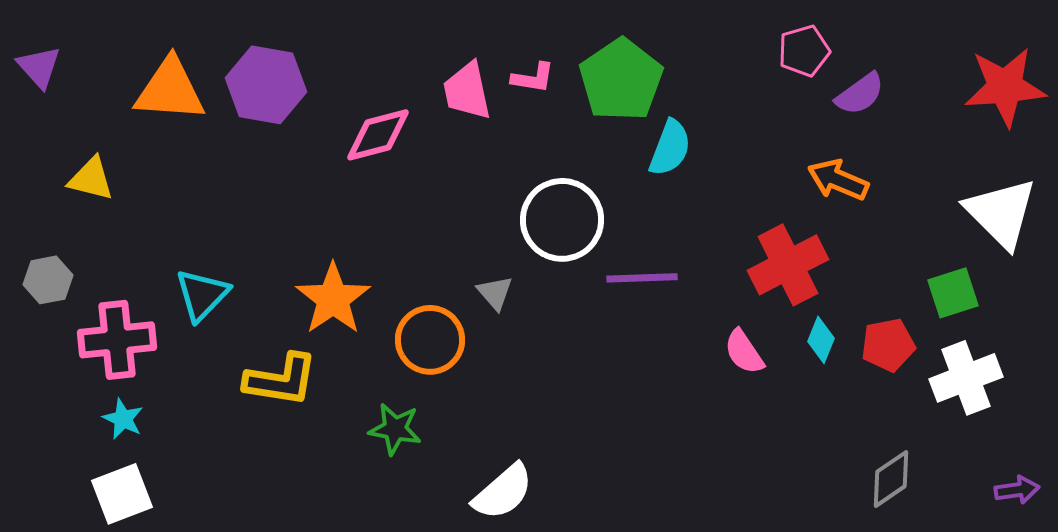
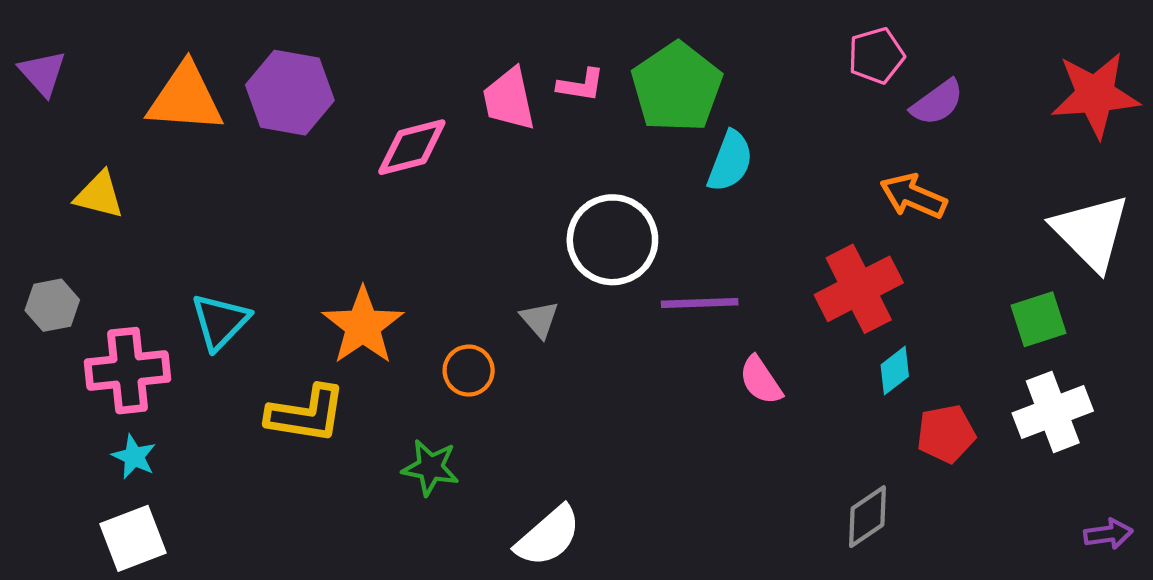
orange circle: (430, 340) -> (469, 371), size x0.7
cyan diamond: (821, 340) -> (895, 371), turned 30
red pentagon: (888, 345) -> (946, 434), moved
pink semicircle: (744, 352) -> (761, 380), moved
gray diamond: (891, 479) -> (867, 517), moved

